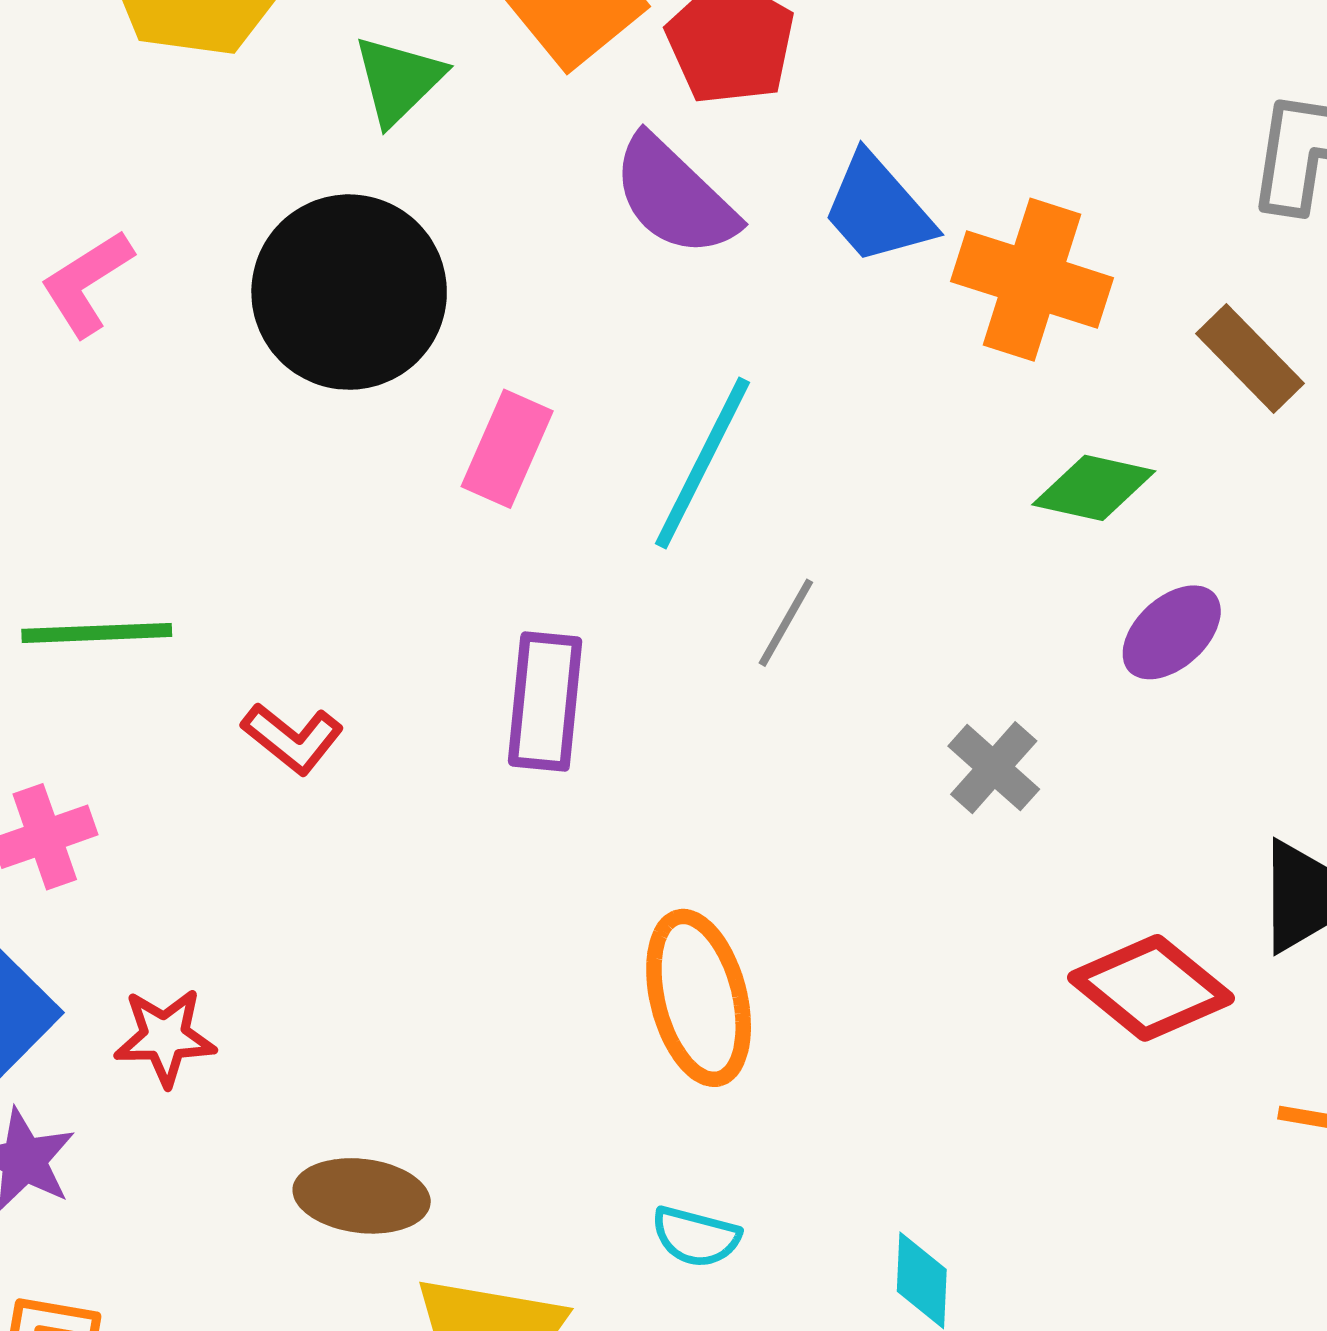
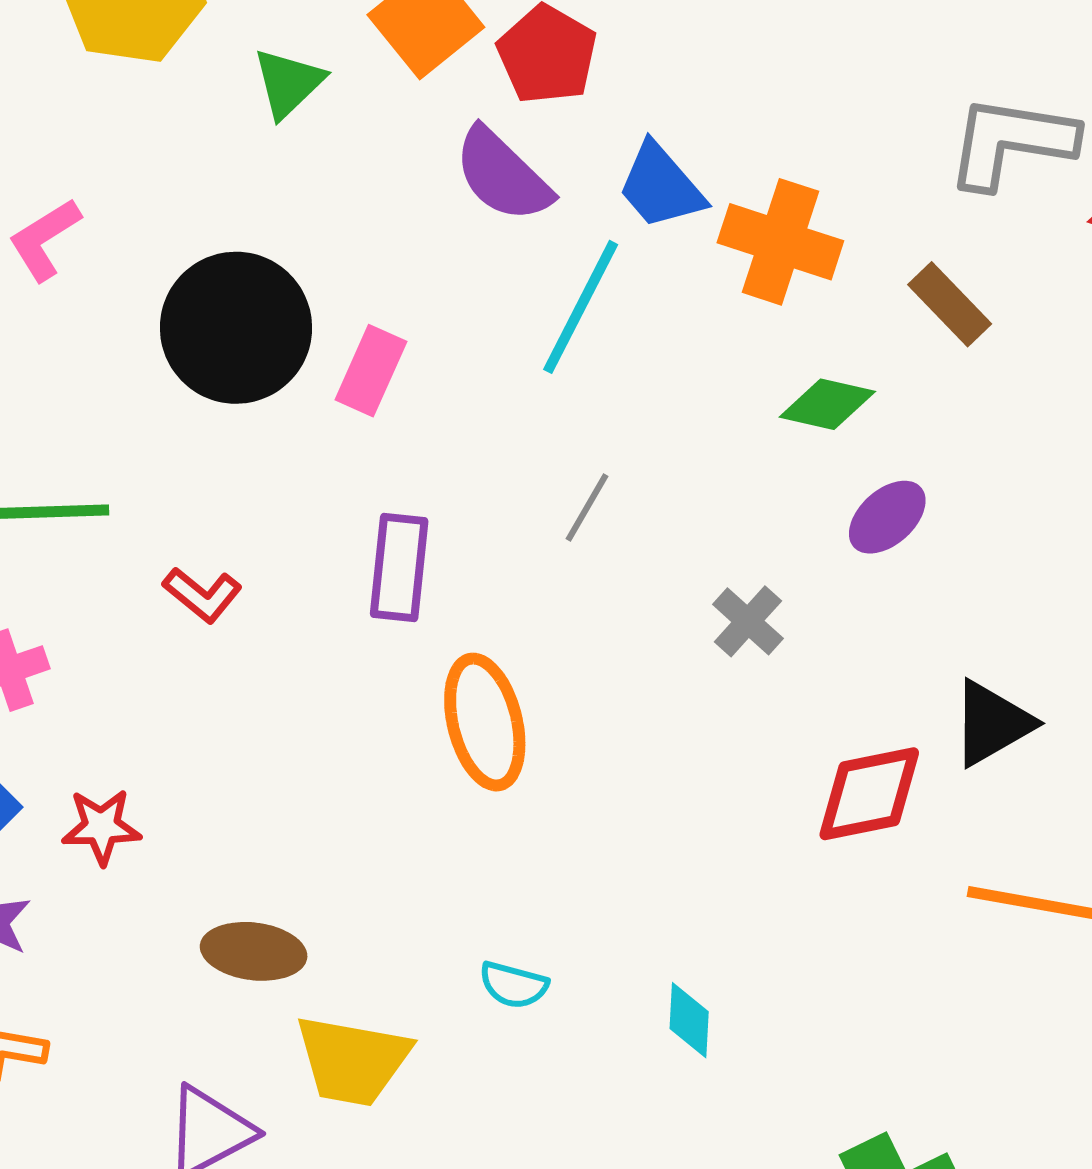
black circle: (349, 292) -> (236, 328), moved
cyan line: (702, 463) -> (581, 307), moved
red diamond: (1151, 988) -> (869, 794), turned -51
orange ellipse: (699, 998) -> (485, 722), moved

